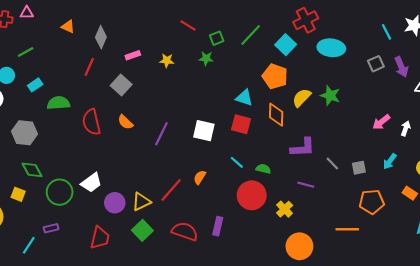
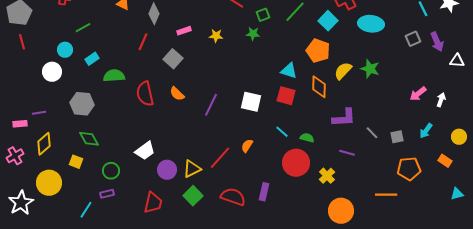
green circle: (60, 192) -> (111, 171), moved, size x0.7

